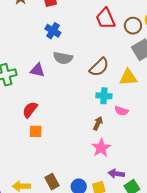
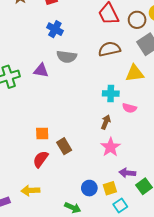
brown semicircle: (99, 67) -> (109, 49), moved, turned -145
red semicircle: (30, 110) -> (41, 159), moved
brown rectangle: (52, 182) -> (64, 146), moved

